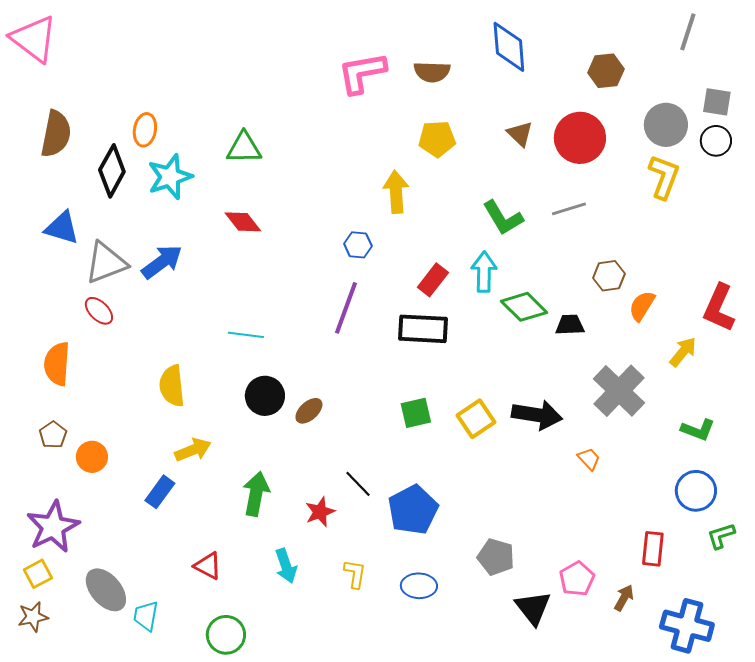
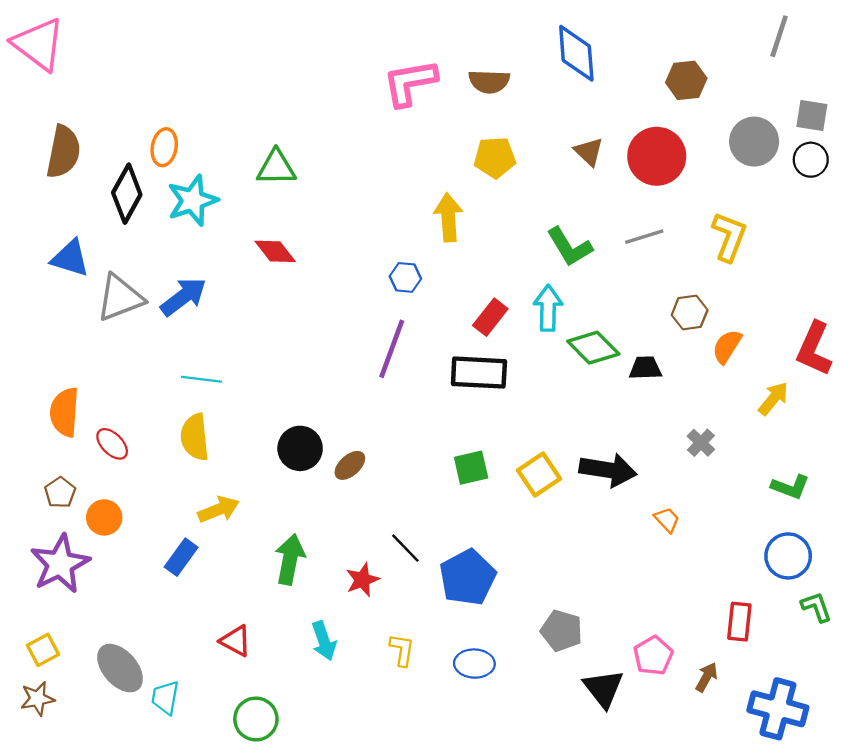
yellow L-shape: (664, 177) -> (729, 237), moved
red ellipse: (99, 311) -> (112, 444), moved
cyan line: (246, 335) -> (202, 379), moved
gray cross: (619, 391) -> (701, 443), size x0.5
purple star: (53, 527) -> (60, 564), moved
green L-shape: (721, 536) -> (816, 607), turned 88

